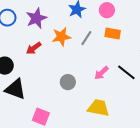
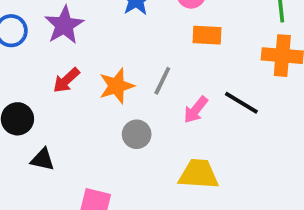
orange star: (61, 37) -> (117, 86), moved
gray line: (86, 38) -> (162, 81), moved
black triangle: (15, 89) -> (42, 159), size x0.6

